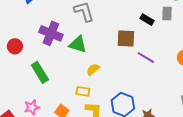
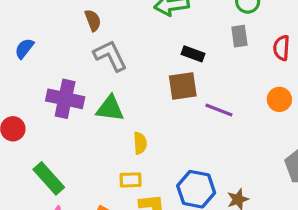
black rectangle: (147, 20) -> (193, 54), moved
yellow semicircle: (93, 69) -> (140, 143), turned 136
green rectangle: (40, 72) -> (49, 178), moved

